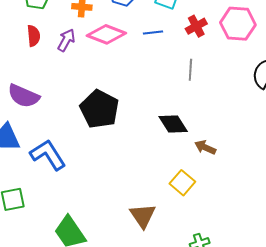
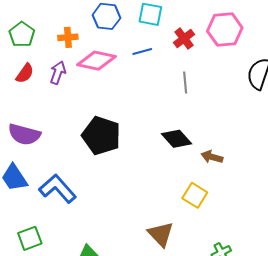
red semicircle: (34, 36) -> (25, 73), turned 50

